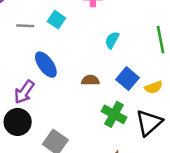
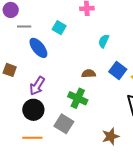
gray line: (25, 26) -> (24, 26), moved
blue ellipse: (46, 65) -> (38, 48), moved
green cross: (114, 114) -> (78, 98), moved

